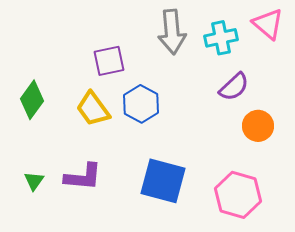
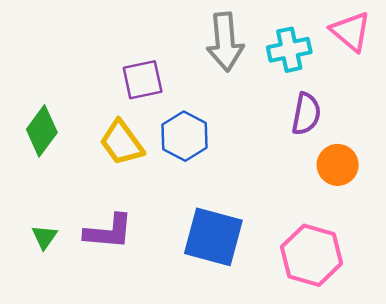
purple semicircle: (234, 87) -> (306, 114), turned -36

